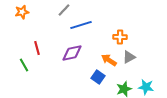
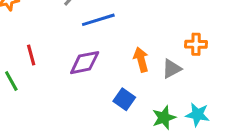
orange cross: (120, 37) -> (196, 44), moved
orange arrow: (109, 60) -> (141, 60), moved, turned 42

